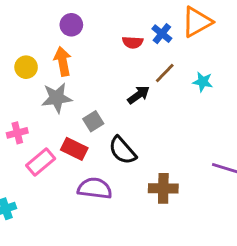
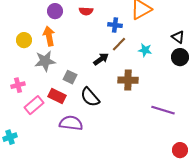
blue cross: (162, 34) -> (115, 25), moved, turned -32
red semicircle: (133, 42) -> (86, 11), moved
gray square: (93, 121) -> (70, 77), turned -32
brown cross: (163, 188) -> (128, 80), moved

